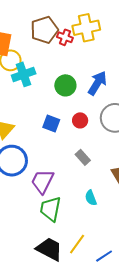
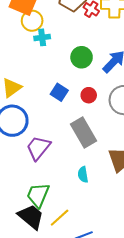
cyan cross: (24, 74) -> (42, 37), size x0.7
gray rectangle: (83, 157) -> (84, 133), size x1.8
green trapezoid: (50, 209) -> (38, 195), moved

